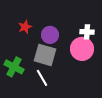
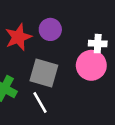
red star: (25, 27) -> (18, 37), size x1.5
purple circle: (50, 35) -> (50, 29), moved

